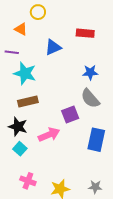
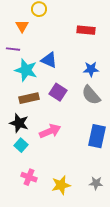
orange triangle: (21, 29) -> (22, 26), turned 32
blue triangle: (53, 47) -> (49, 60), moved, turned 48
purple square: (70, 115) -> (58, 92), moved, turned -36

